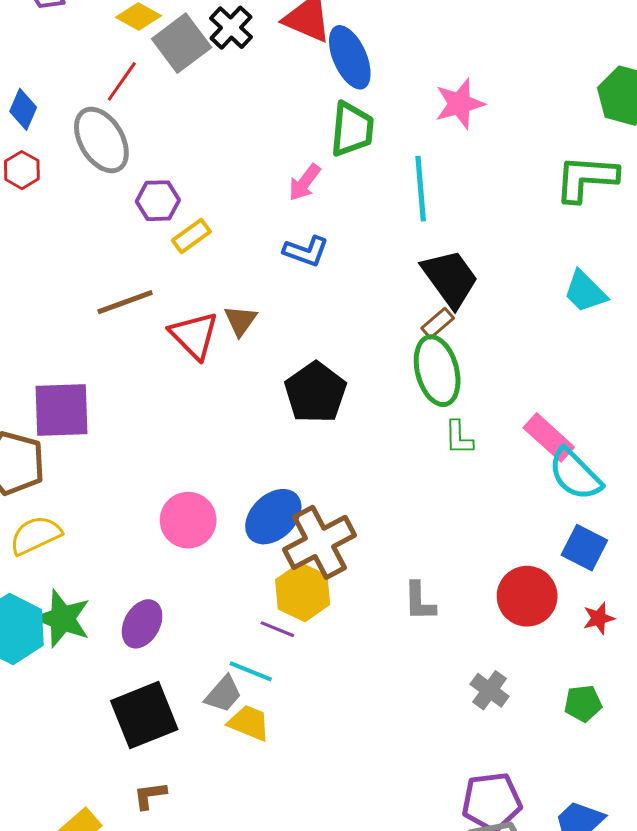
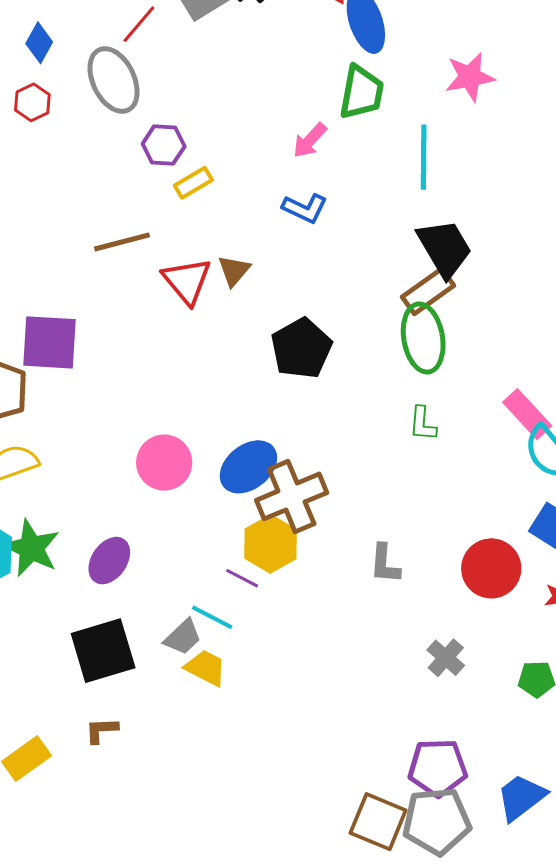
brown rectangle: (438, 323) -> (428, 291), size x1.6
green L-shape: (459, 438) -> (423, 424), moved

